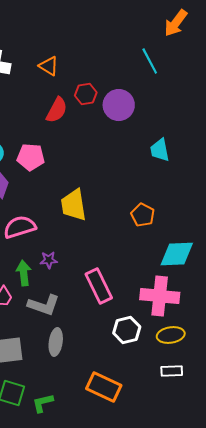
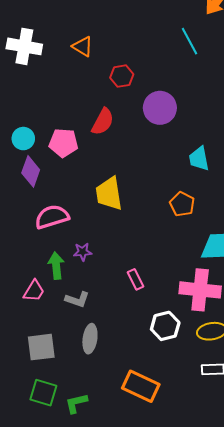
purple circle: (119, 105) -> (160, 108), moved
red semicircle: (57, 110) -> (103, 122), moved
cyan trapezoid: (160, 150) -> (199, 159), moved
pink rectangle: (99, 286) -> (136, 279), size x0.6
gray L-shape: (44, 305) -> (77, 299), size x0.7

